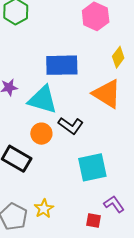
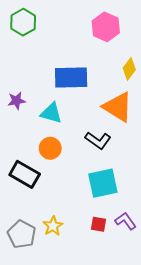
cyan triangle: (43, 100) -> (51, 113), size x0.7
black L-shape: (71, 126) -> (98, 140), moved
red square: (93, 220) -> (99, 224), moved

